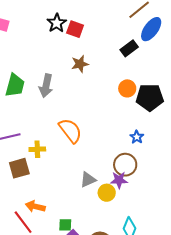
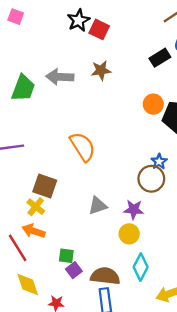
gray arrow: (46, 86) -> (60, 77), moved, turned 75
yellow cross: (37, 149) -> (36, 207), moved, turned 35
brown circle: (125, 165) -> (151, 179), moved
brown square: (19, 168) -> (45, 186), moved, turned 30
yellow circle: (107, 193) -> (129, 234), moved

